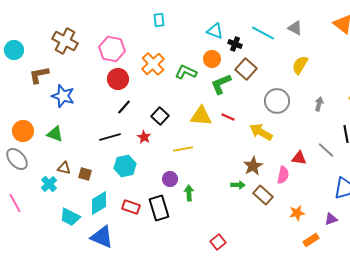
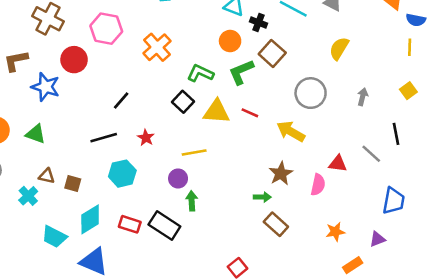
green L-shape: (186, 72) -> (200, 73), moved
red circle: (118, 79) -> (74, 60), moved
black square: (160, 116) -> (183, 102), moved
purple circle: (170, 179) -> (178, 178), moved
green arrow: (189, 193) -> (192, 201), moved
brown rectangle: (263, 195) -> (276, 224), moved
black rectangle: (159, 208) -> (164, 226), turned -40

